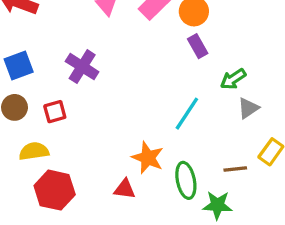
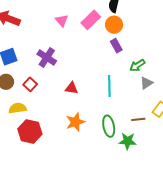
red square: (55, 112) -> (30, 84), turned -32
cyan line: (187, 114) -> (109, 86), turned -35
orange star: (148, 158) -> (75, 122), moved, turned 30
red triangle: (125, 189) -> (71, 88), moved

